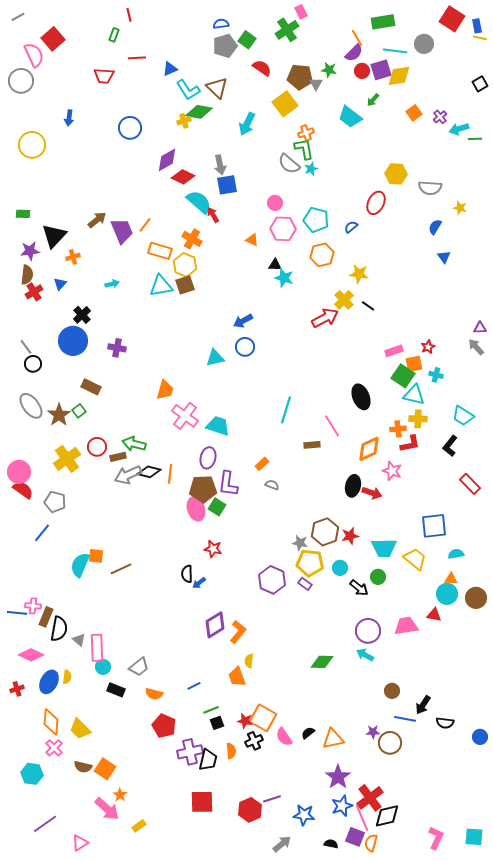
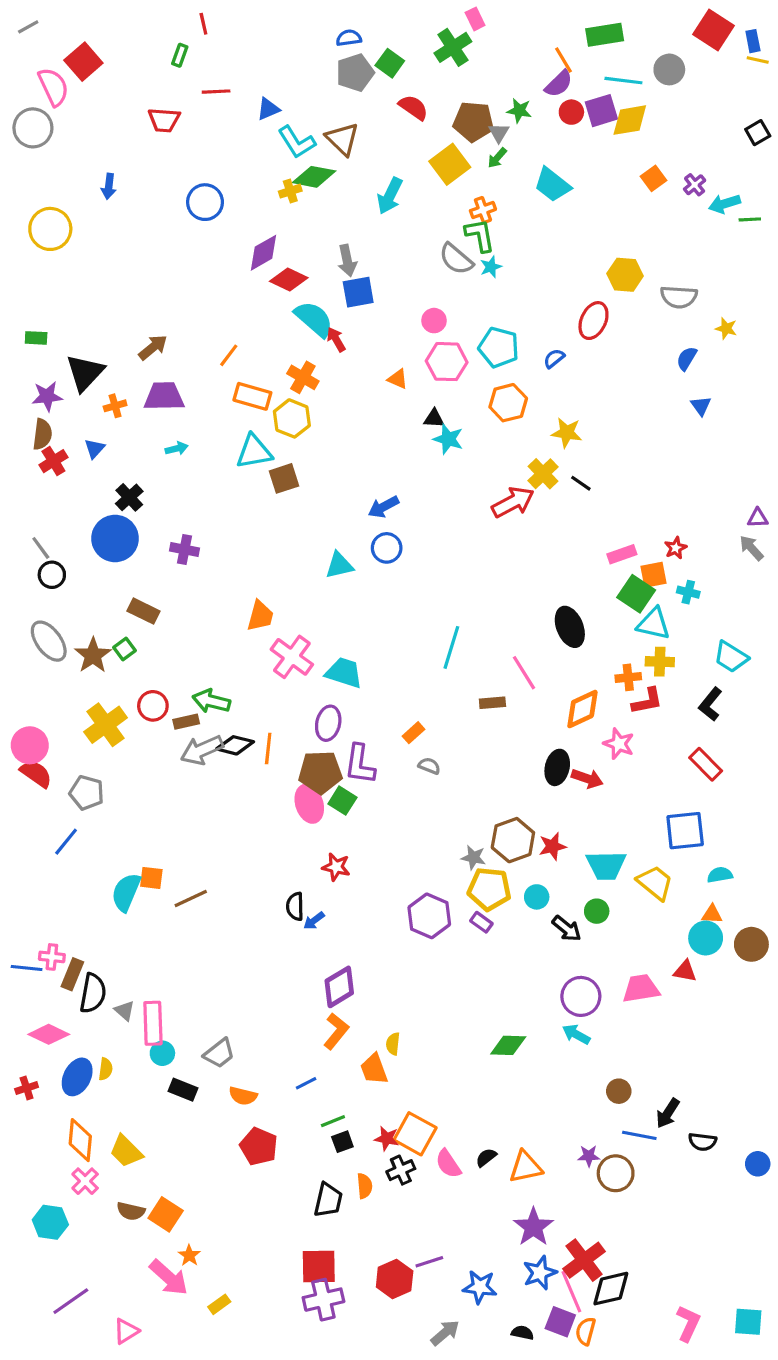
green arrow: (373, 100) -> (497, 158), moved
purple trapezoid: (122, 231) -> (164, 396), moved, turned -68
brown square: (185, 285) -> (284, 478), moved
red rectangle: (470, 484) -> (706, 764), moved
orange L-shape: (238, 632) -> (336, 1031), moved
purple cross: (190, 752) -> (323, 1300), moved

